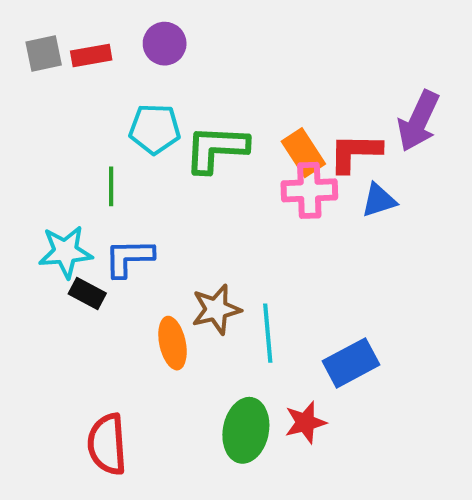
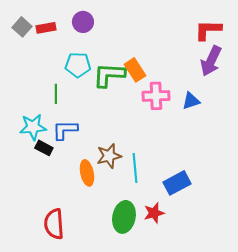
gray square: (44, 54) -> (22, 27), turned -36
orange rectangle: (303, 153) -> (135, 70), moved
red L-shape: (355, 153) -> (208, 30), moved

